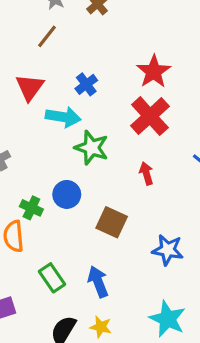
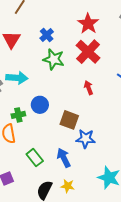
cyan arrow: (63, 117) -> (17, 78), moved
green star: (92, 148) -> (54, 59), moved
green cross: (31, 208) -> (18, 115), turned -32
blue star: (168, 250) -> (86, 139), moved

